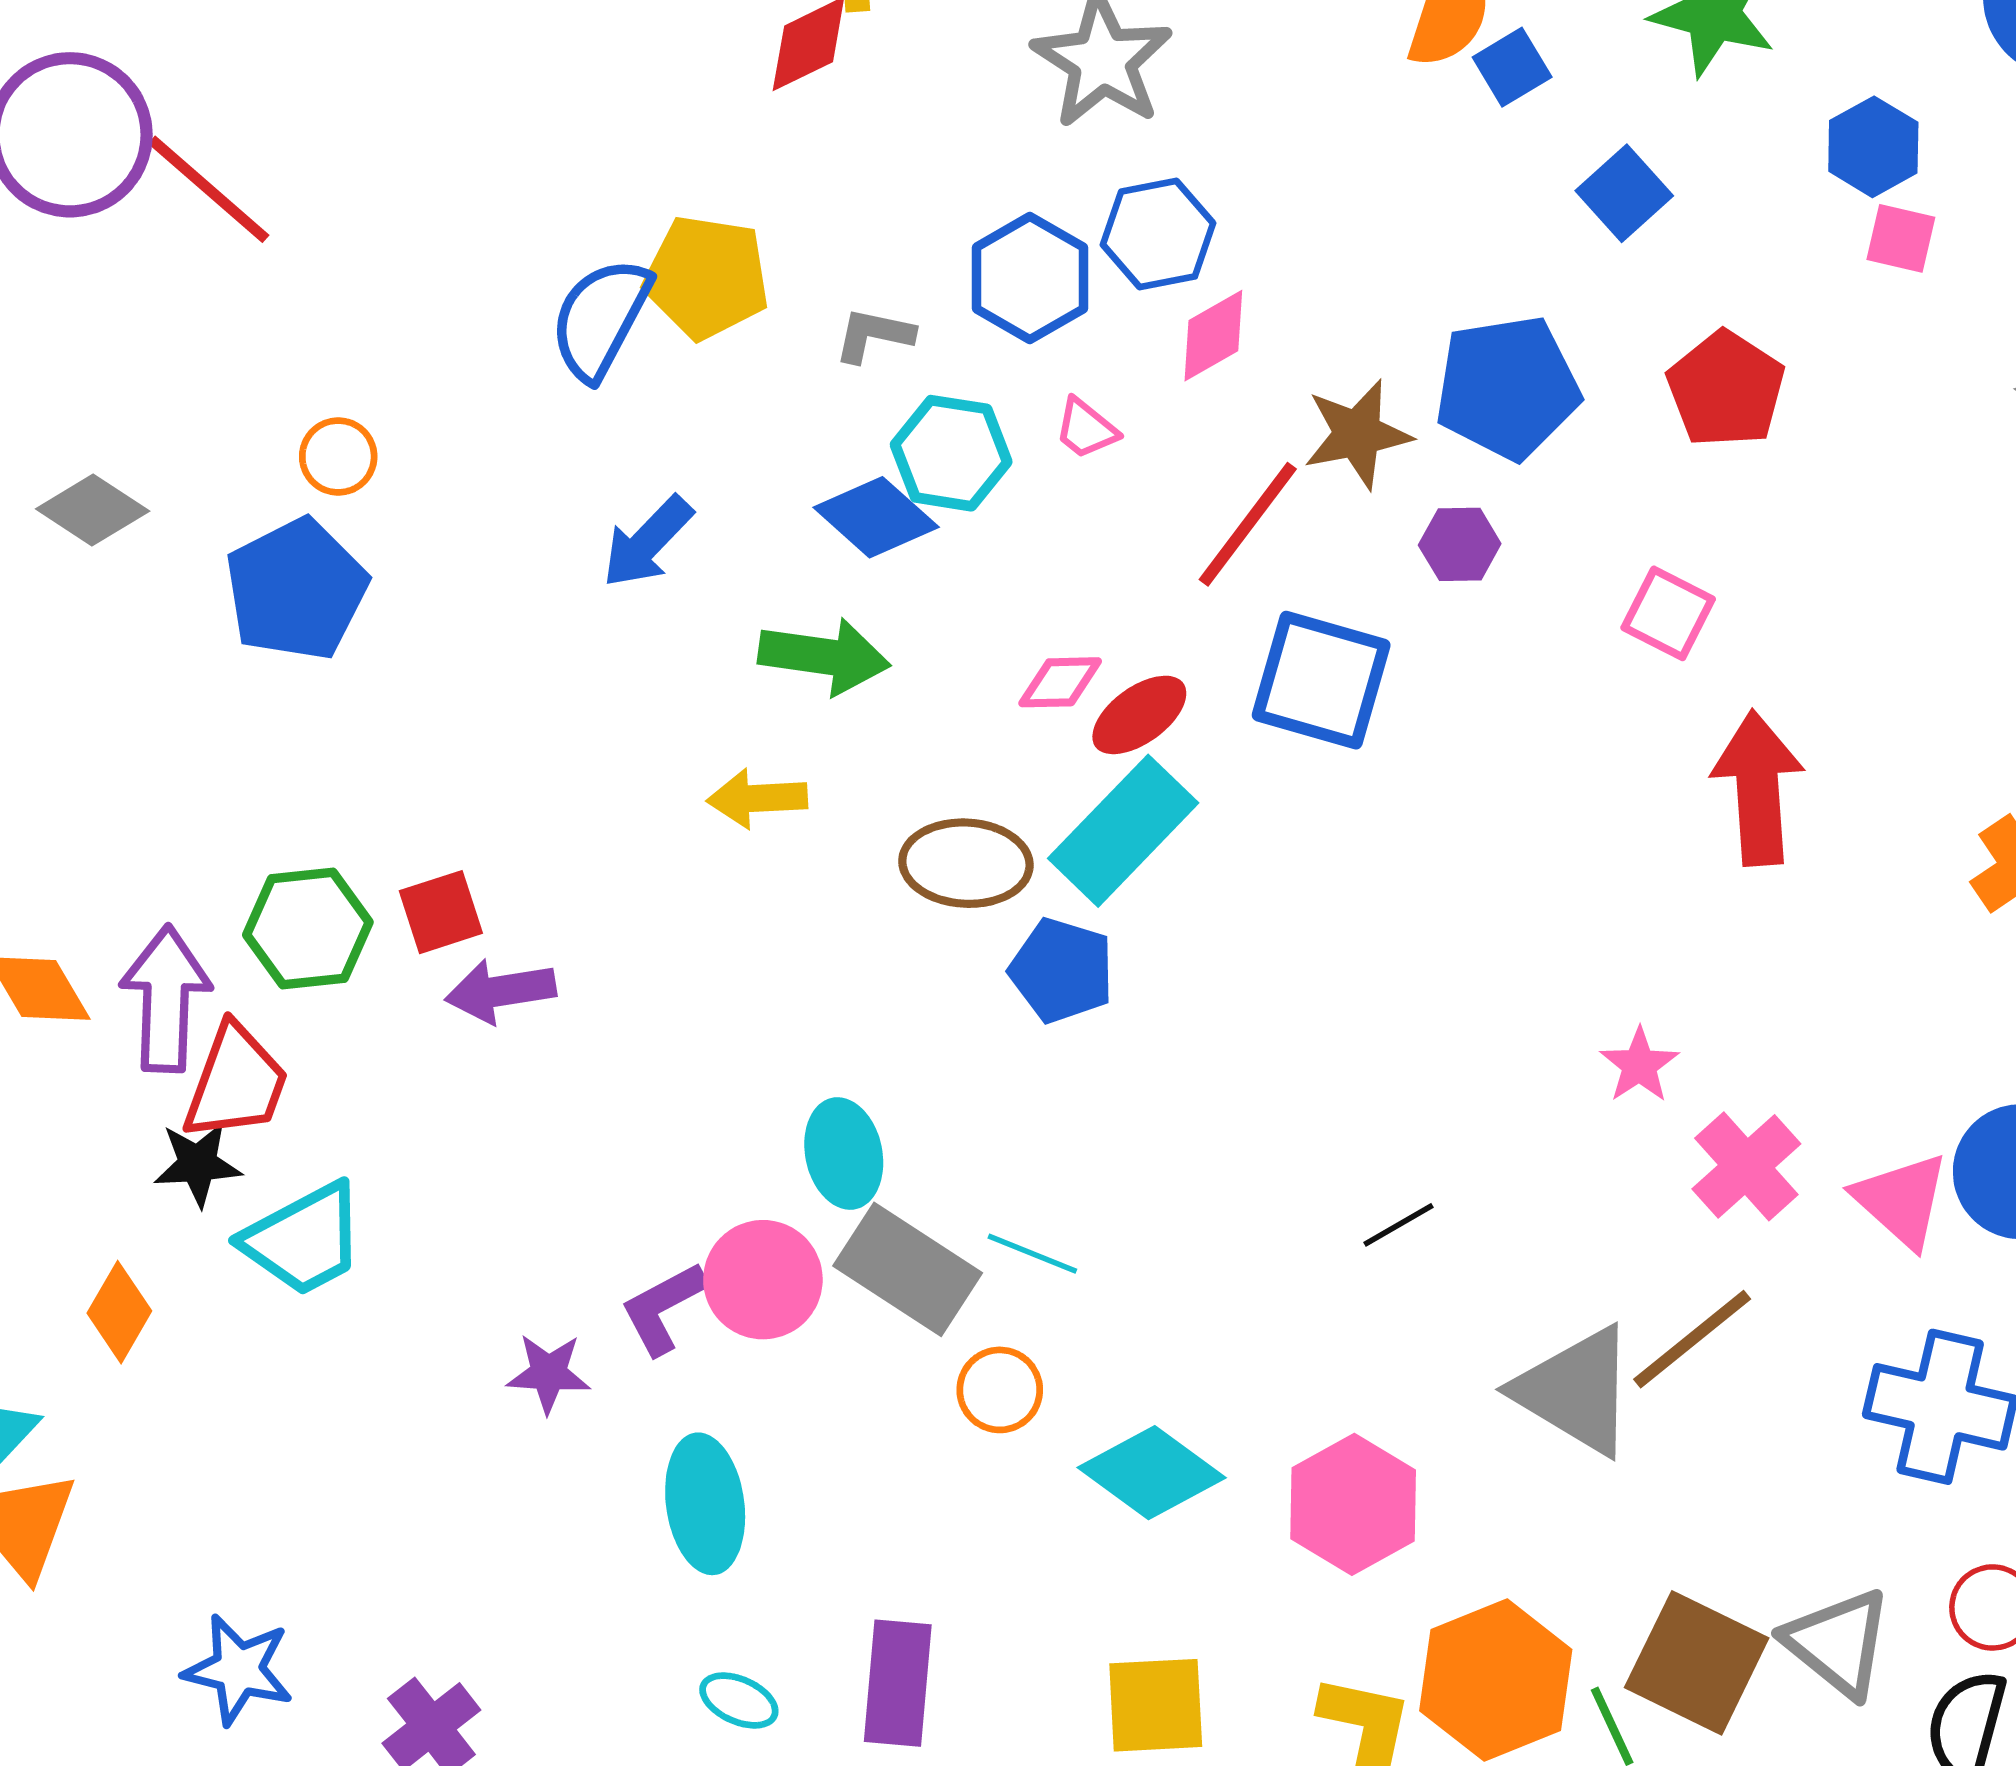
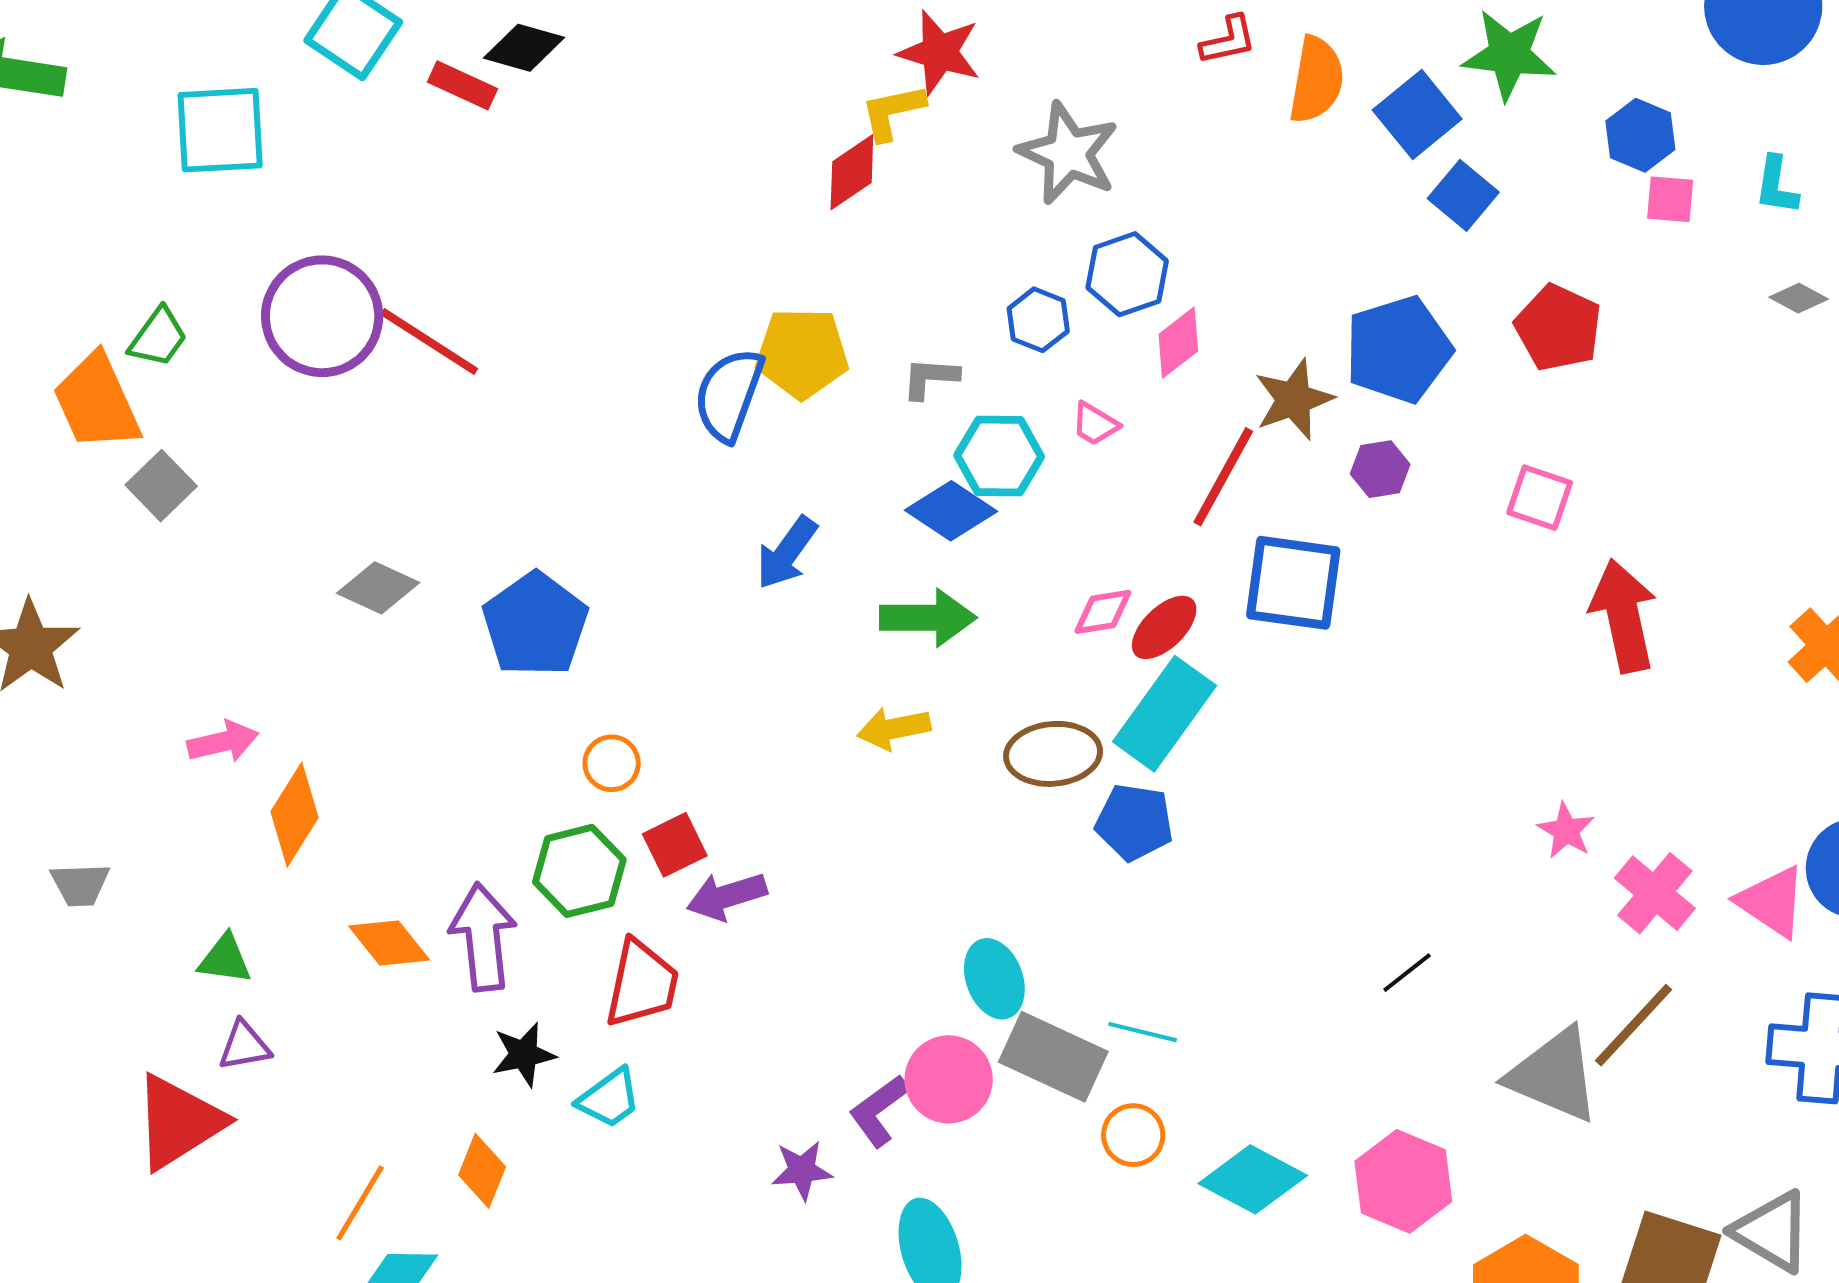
blue square: (1512, 67) -> (1417, 115), moved, size x1.5
blue hexagon: (1030, 278) -> (1038, 320), size x0.7
orange circle: (338, 457) -> (612, 763), moved
red trapezoid: (236, 1082) -> (642, 984), moved
cyan trapezoid: (304, 1239) -> (609, 1098), size x0.7

